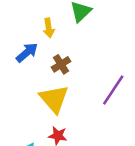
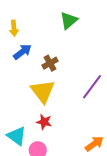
yellow arrow: (49, 28) -> (14, 28), moved

